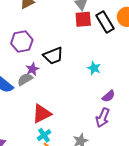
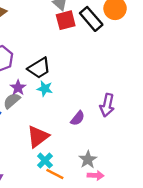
cyan star: (94, 68) -> (45, 89), moved
purple semicircle: (109, 96) -> (78, 118), moved
purple arrow: (103, 118) -> (107, 105), moved

